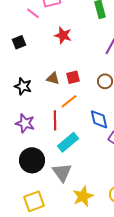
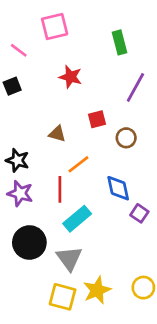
pink line: (33, 13) -> (19, 50), moved
red square: (73, 77) -> (97, 119), moved
black star: (23, 86) -> (17, 160), moved
yellow square: (34, 201) -> (63, 297), moved, turned 35

